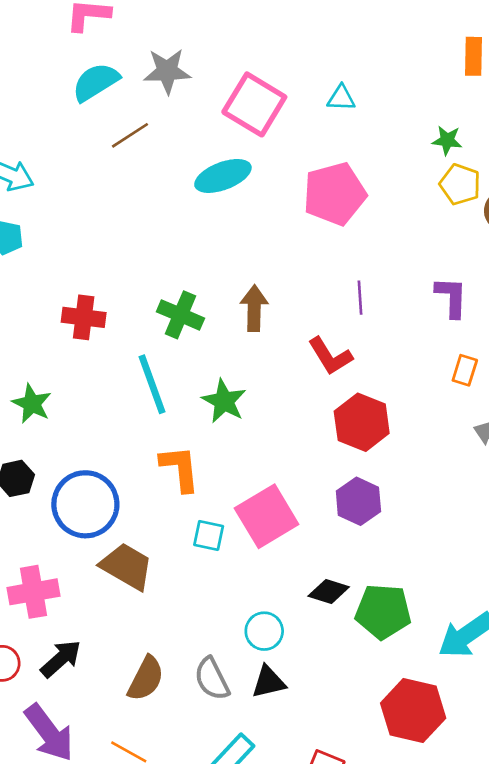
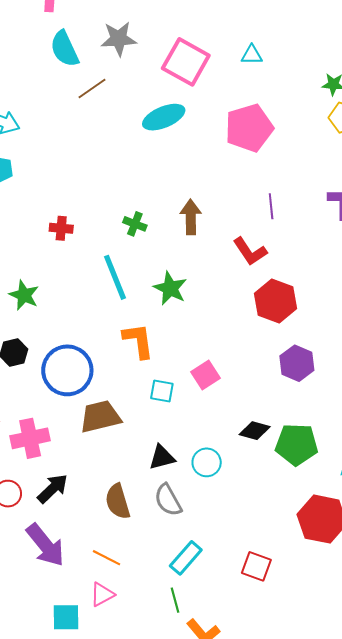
cyan semicircle: (96, 82) -> (64, 49), turned -81
green cross: (180, 315) -> (135, 224), size x0.7
red cross: (84, 317) -> (61, 228), size x0.7
purple hexagon: (358, 501) -> (297, 363), moved
pink square: (267, 516) -> (205, 375), size x0.6
brown trapezoid: (127, 566) -> (100, 417), turned -42
brown semicircle: (146, 679) -> (118, 502), turned 138
black triangle: (268, 682) -> (162, 457), moved

